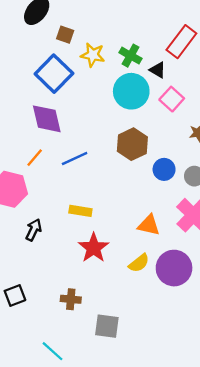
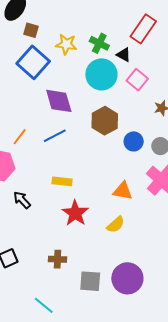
brown square: (65, 35) -> (31, 30), moved
purple diamond: (47, 119) -> (59, 101), moved
black arrow: (34, 230) -> (22, 200), turned -66
purple circle: (174, 268) -> (127, 278), moved

